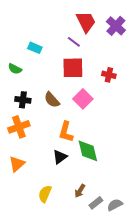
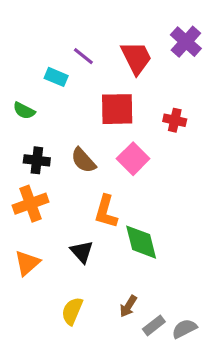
red trapezoid: (86, 22) -> (136, 58), moved
purple line: (74, 42) -> (83, 56), moved
black triangle: (60, 157) -> (82, 252), moved, turned -35

